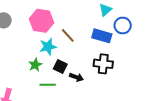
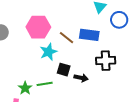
blue rectangle: (102, 36) -> (89, 35), moved
green star: (35, 65) -> (25, 88), moved
green line: (48, 85) -> (45, 84), moved

